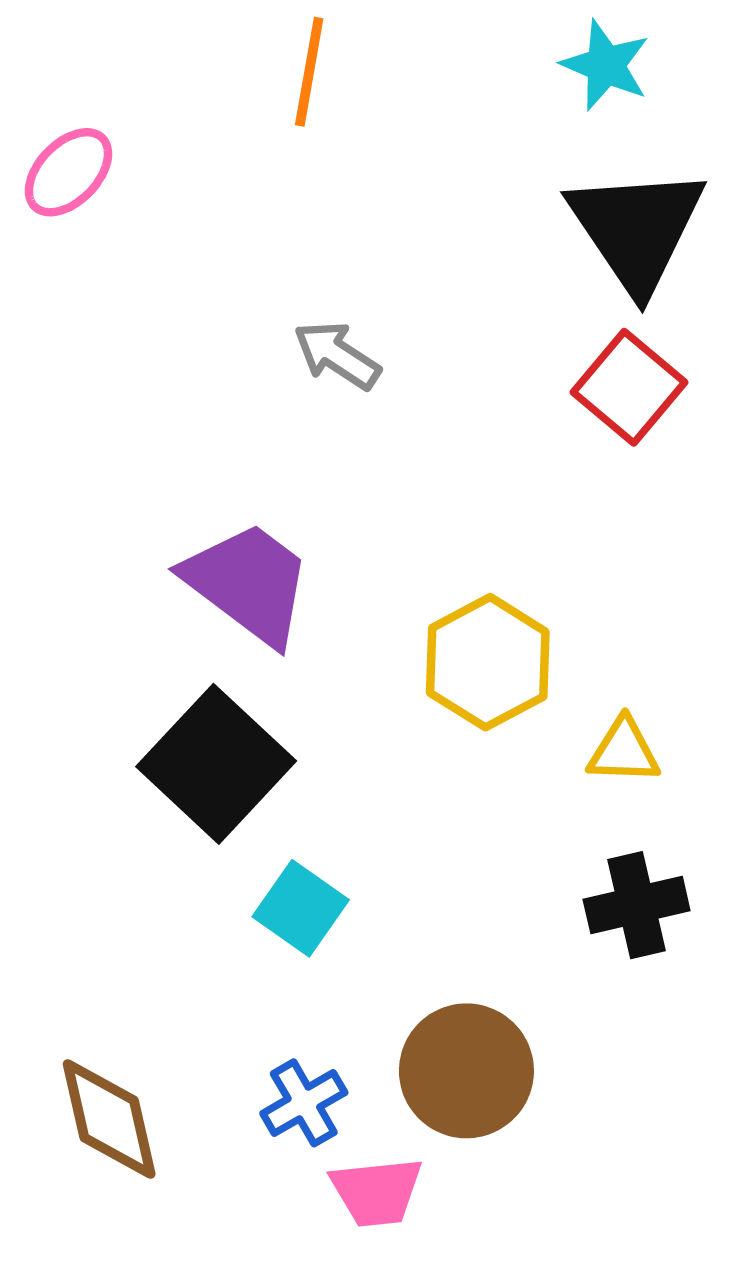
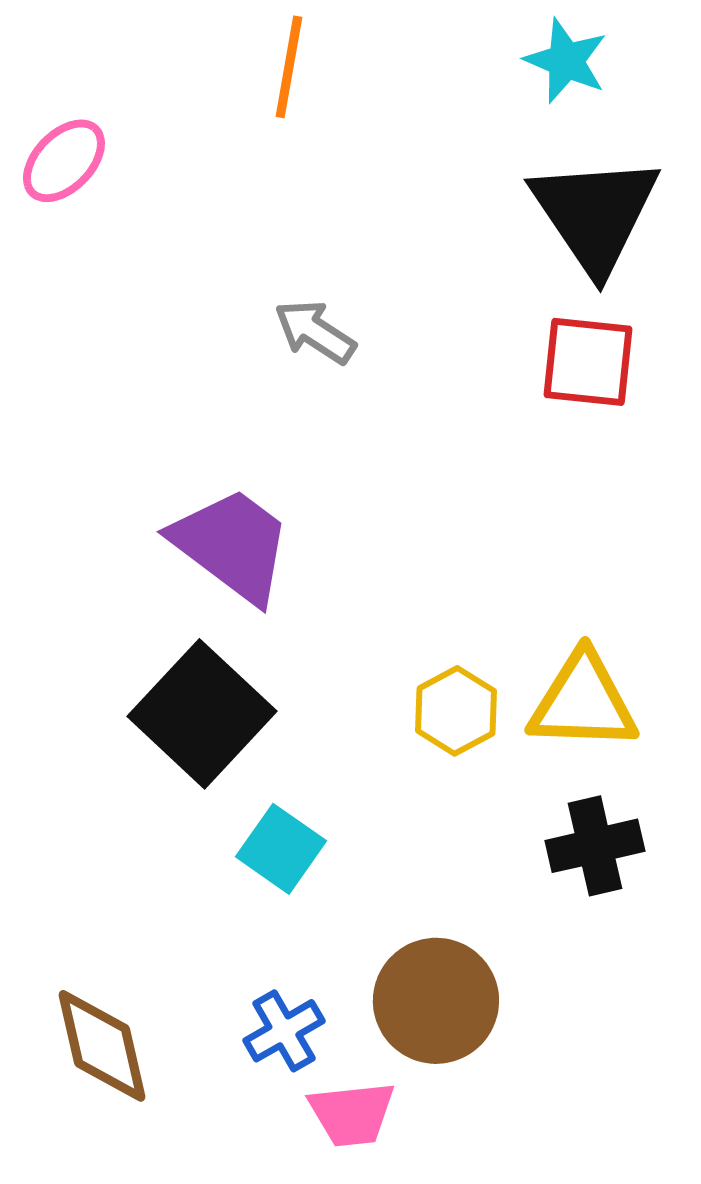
red square: (629, 387) -> (588, 362), turned -34
yellow hexagon: (488, 662) -> (456, 711), moved, size x0.7
yellow triangle: (624, 751) -> (583, 702), size x1.6

